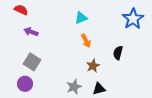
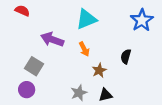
cyan triangle: (81, 18) -> (86, 19), size x1.5
purple arrow: (31, 32) -> (52, 39), moved, size x1.5
orange arrow: (86, 41) -> (84, 49), moved

